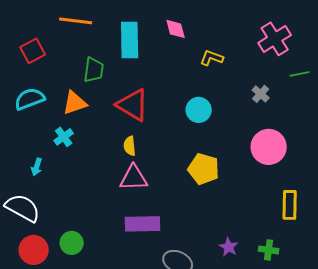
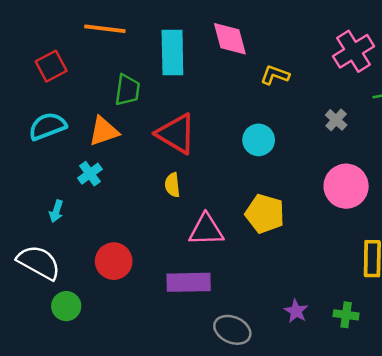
pink diamond: (176, 29) -> (230, 39), size x1.4
pink triangle: (134, 178) -> (206, 230), moved
green circle: (72, 243) -> (66, 306), moved
red circle: (34, 250) -> (114, 261), moved

